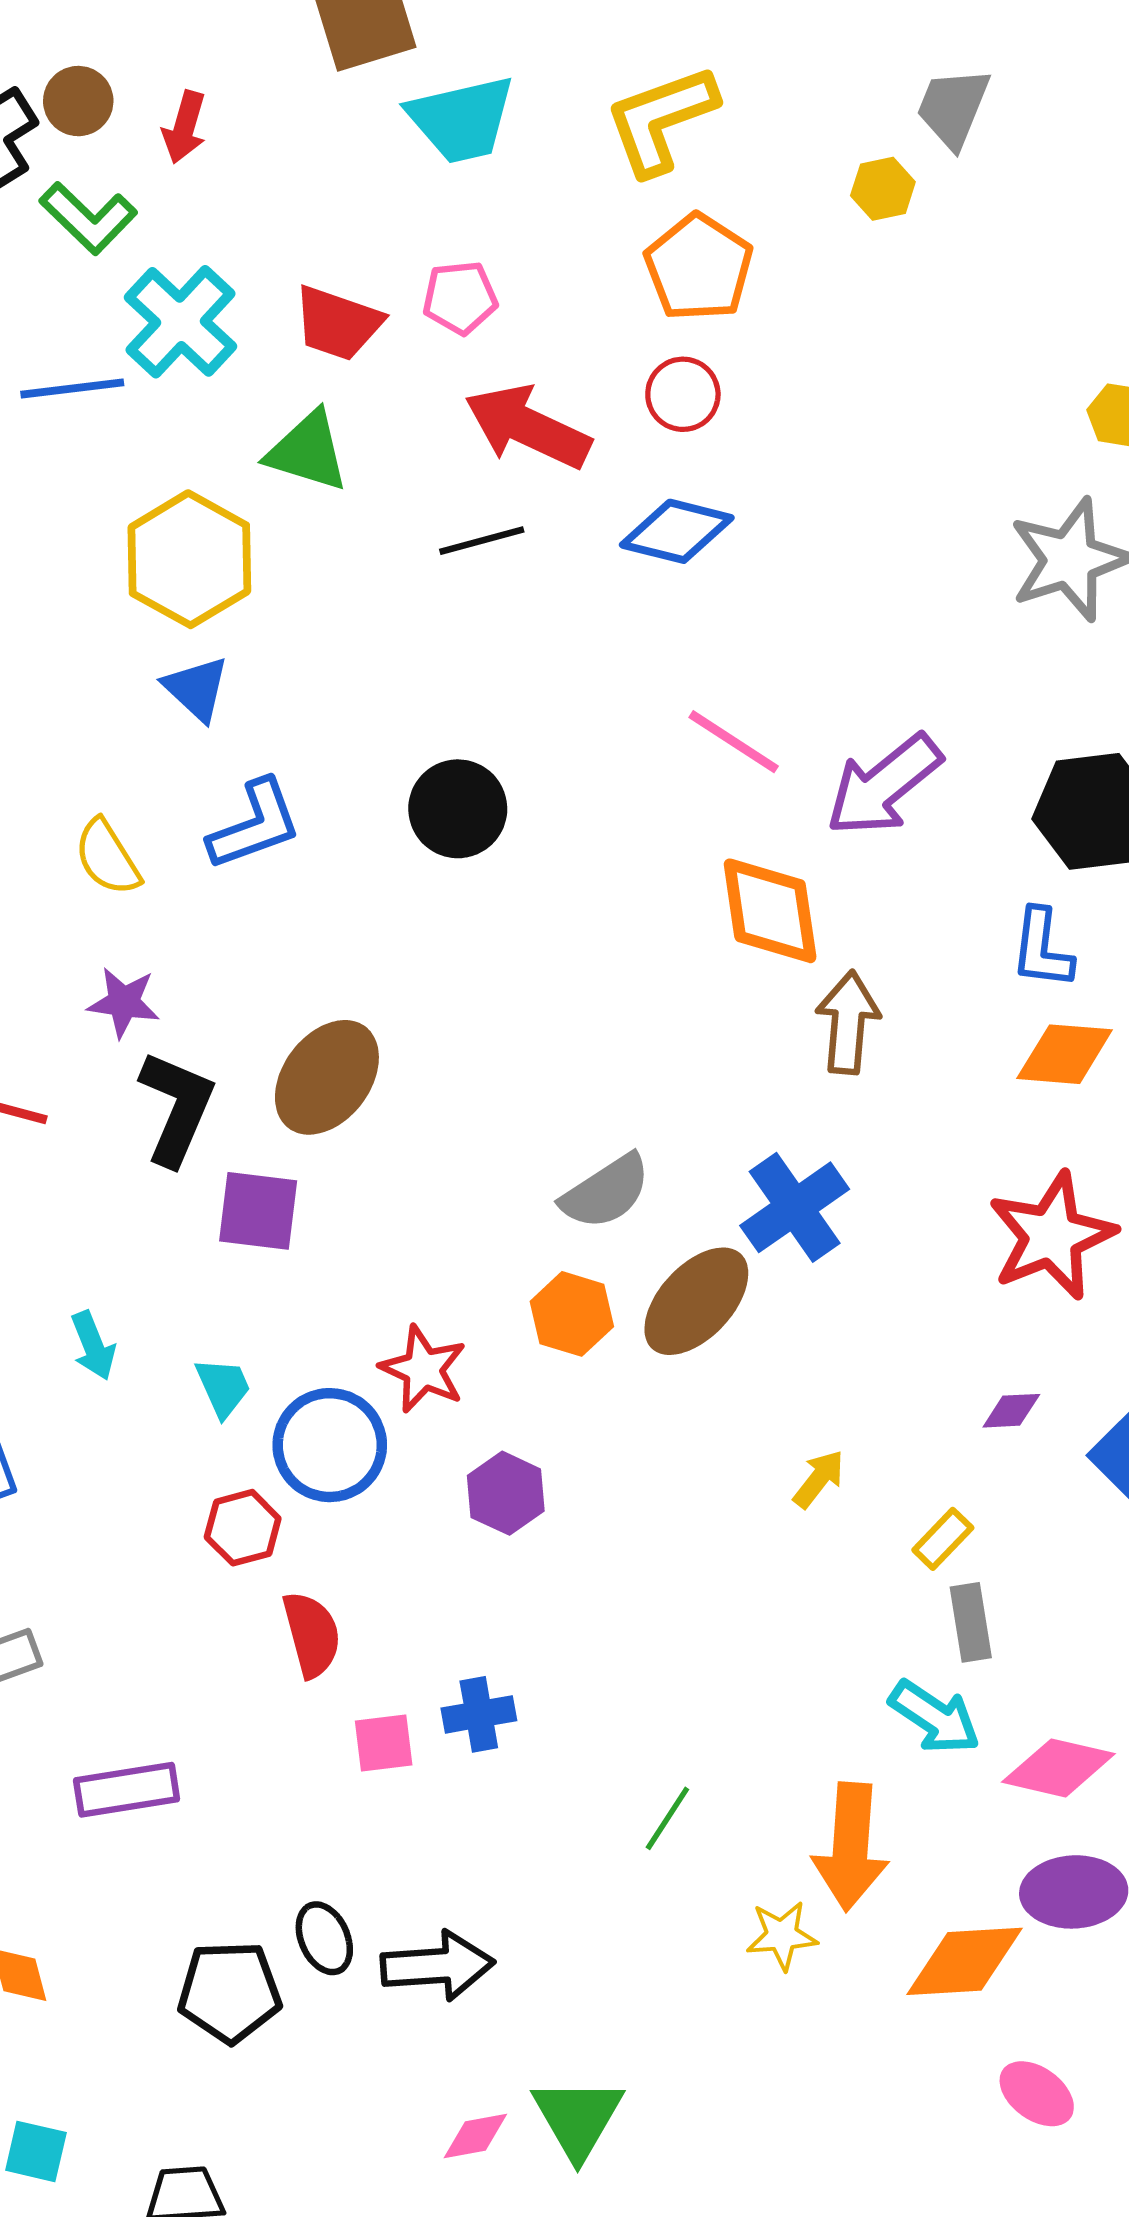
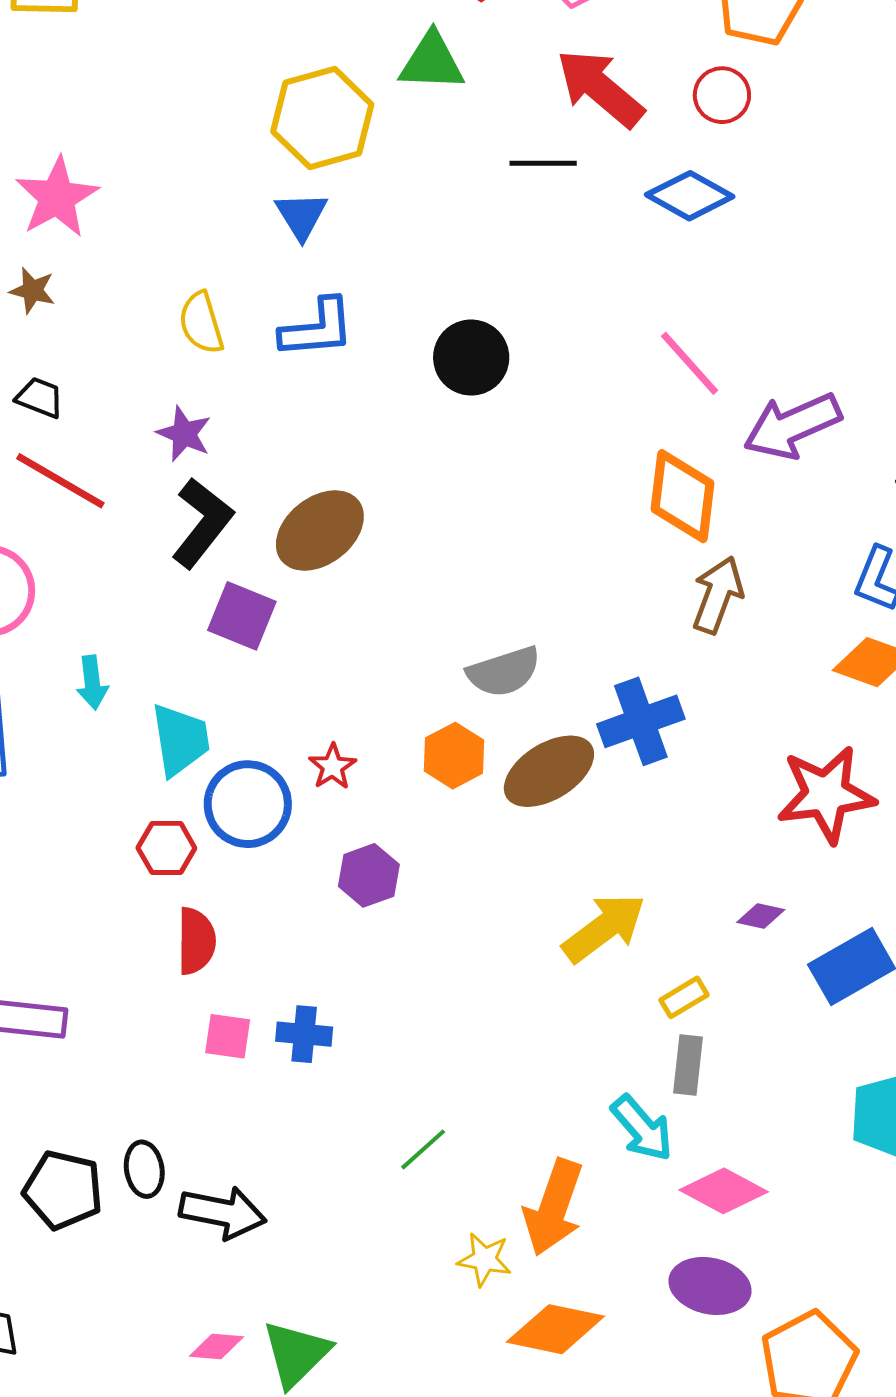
green triangle: (308, 451) -> (432, 62), turned -30
red star: (423, 1369) -> (333, 767), size x0.7
cyan trapezoid: (223, 1387) -> (180, 740), size x1.5
yellow arrow: (819, 1479) -> (604, 928), size x1.8
orange diamond: (965, 1961) -> (555, 1329), moved

